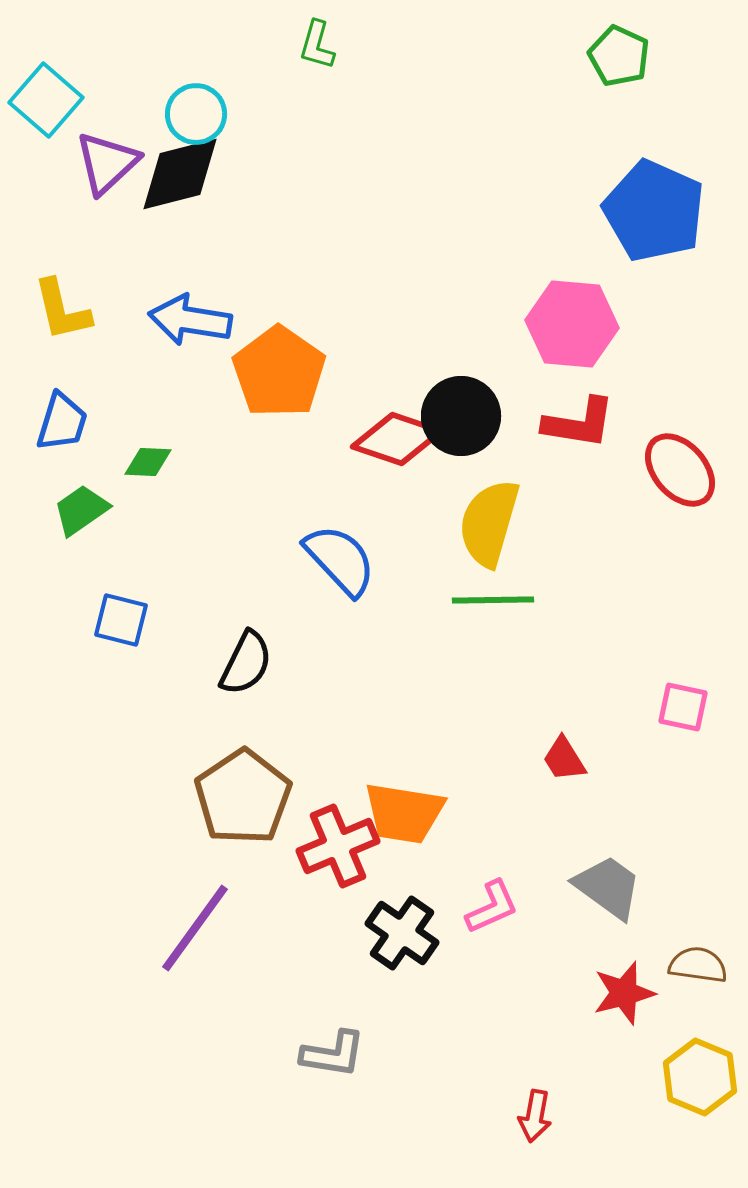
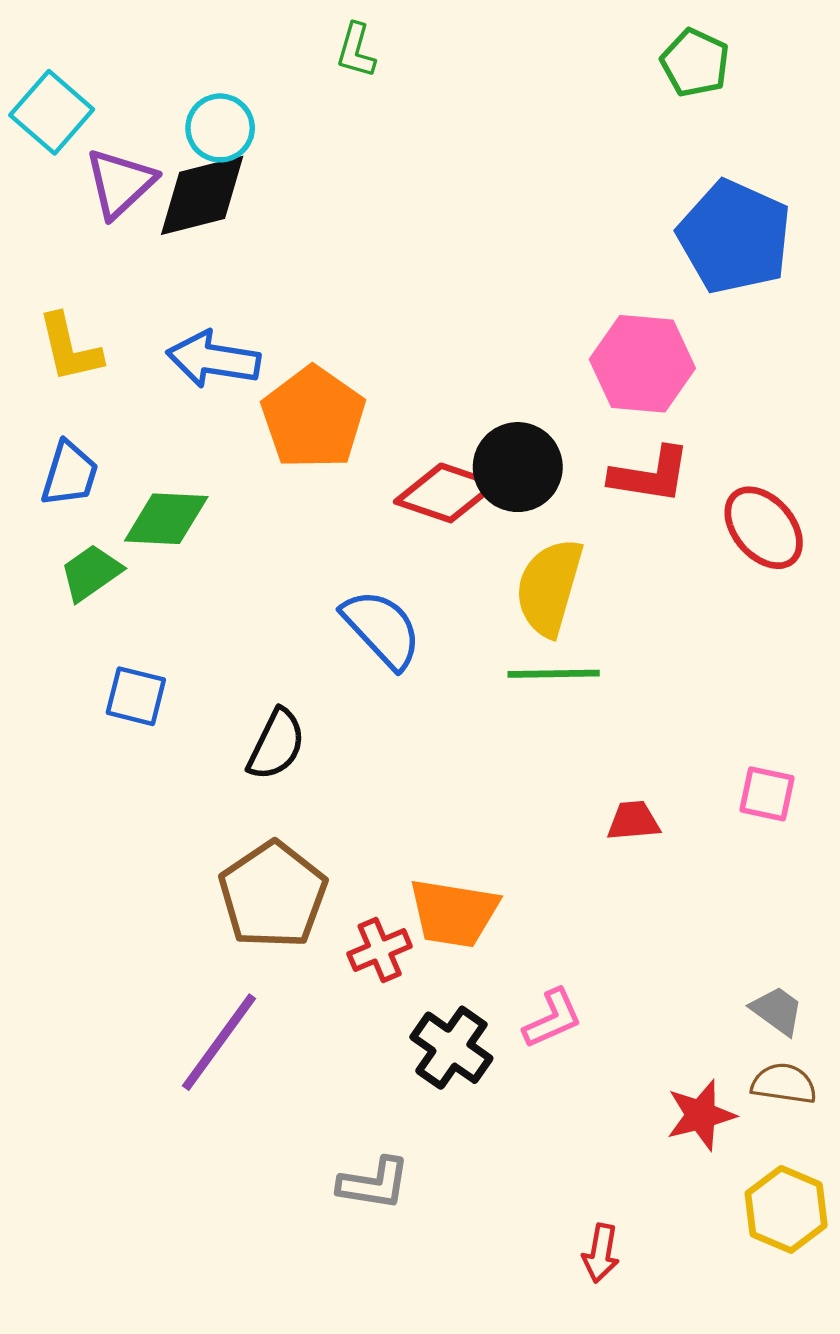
green diamond: (148, 462) -> (166, 519), size x1.6
red trapezoid: (564, 759) -> (633, 821), moved, turned 117
red cross: (338, 846) -> (380, 950), size x0.7
gray trapezoid: (608, 887) -> (777, 1011), moved, size x0.7

